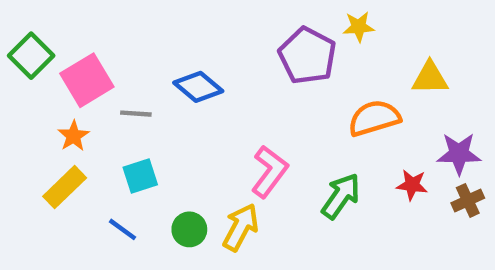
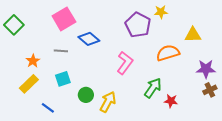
pink square: (87, 80) -> (64, 19), moved
pink L-shape: (270, 172) -> (125, 63), moved
red star: (412, 185) -> (171, 101), moved
blue line: (123, 229) -> (48, 108), moved
green circle: (189, 229) -> (86, 95), moved

